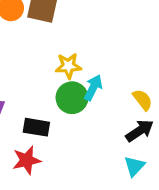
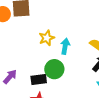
green circle: (72, 98) -> (54, 69), moved

